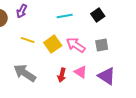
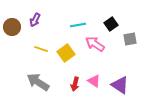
pink arrow: (76, 45) -> (95, 44), moved
gray square: (102, 45) -> (130, 39), moved

